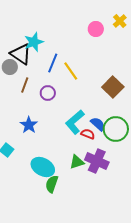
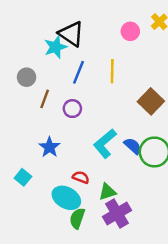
black triangle: (21, 54) -> (71, 34), moved
yellow line: (71, 71) -> (112, 71), moved, turned 36
red semicircle: (88, 134) -> (81, 177), moved
purple cross: (97, 161) -> (117, 213), moved, turned 35

